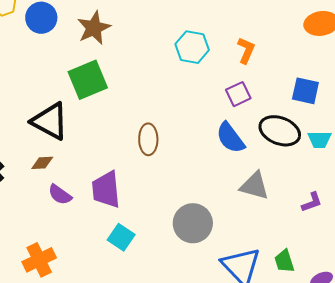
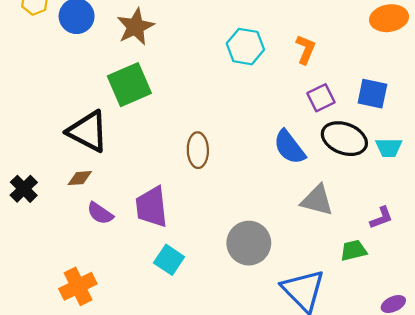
purple square: (238, 94) -> (321, 98), moved
green trapezoid: (284, 261) -> (354, 250), moved, turned 95

